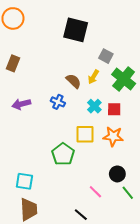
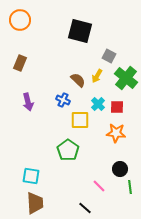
purple arrow: (21, 104) -> (28, 102), turned -90
yellow square: (85, 134) -> (80, 120), moved
green line: (128, 193) -> (130, 187), turned 32

